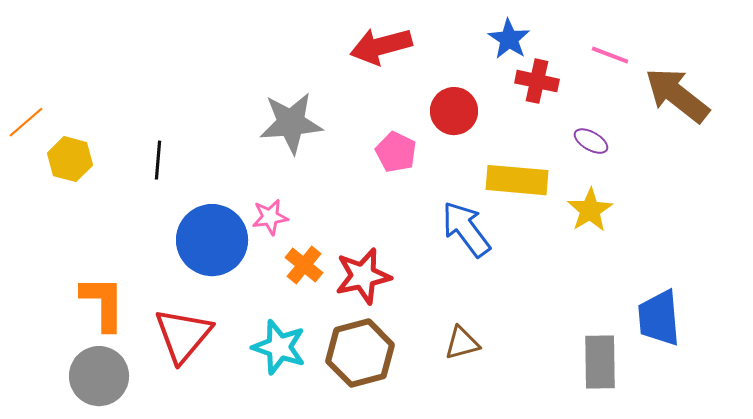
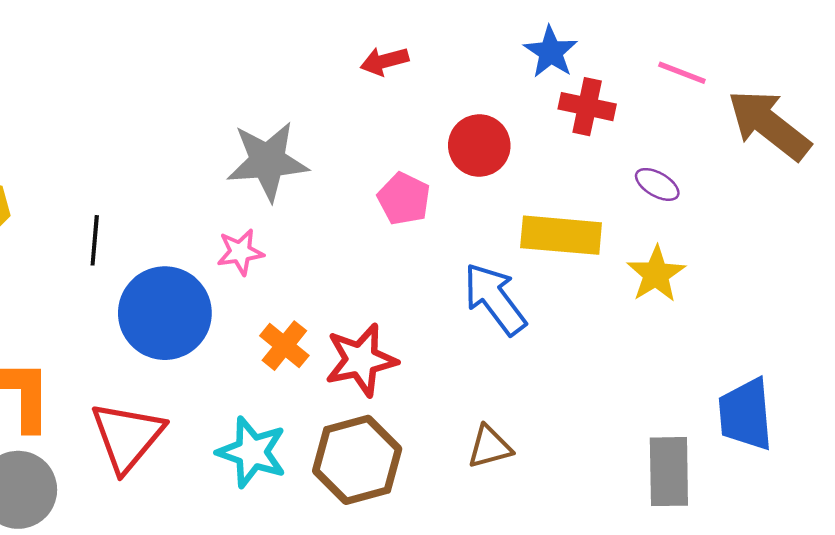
red arrow: (381, 46) -> (384, 61), size x0.6
black line: (158, 160) -> (95, 240), moved
pink star: (270, 217) -> (240, 252), moved

